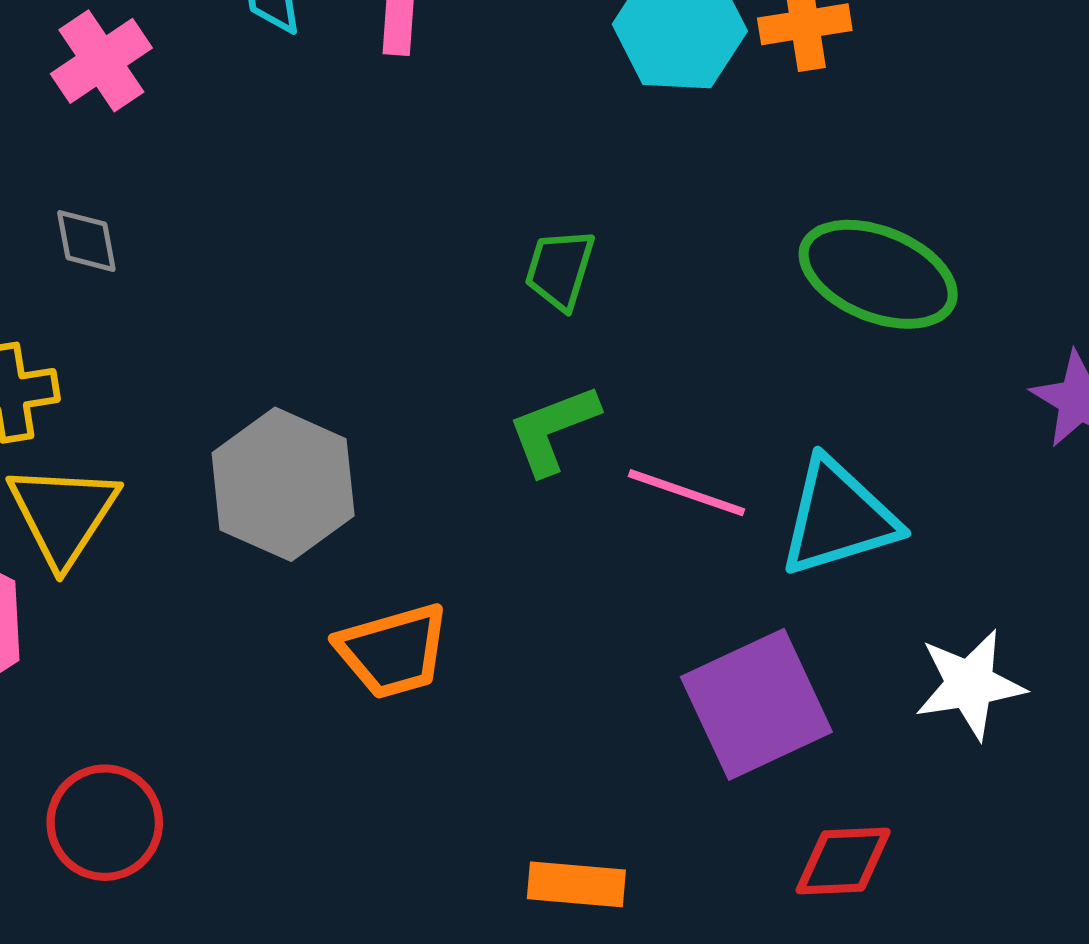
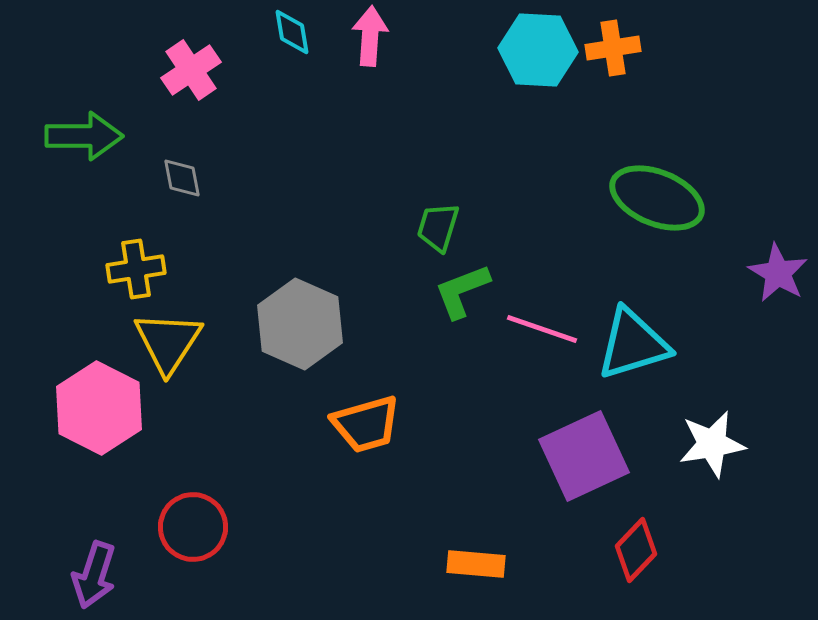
green trapezoid: (560, 269) -> (438, 227), moved
red diamond: (843, 861) -> (636, 550), turned -44

